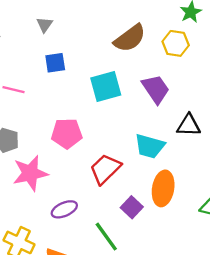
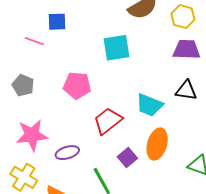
blue square: (55, 63) -> (57, 22), moved
purple trapezoid: (156, 89) -> (187, 49), moved, turned -60
pink star: (30, 173) -> (32, 135), moved

